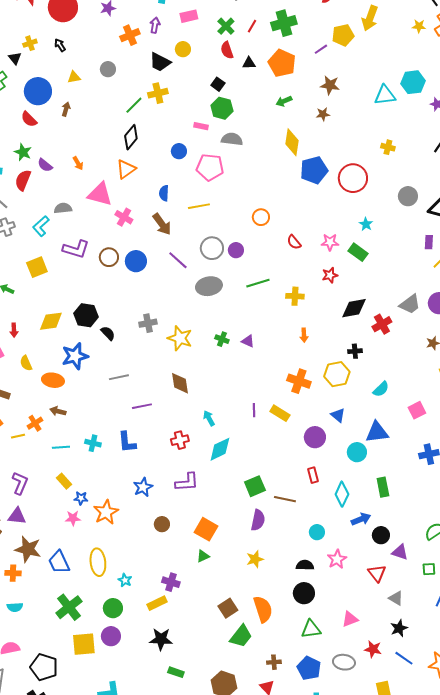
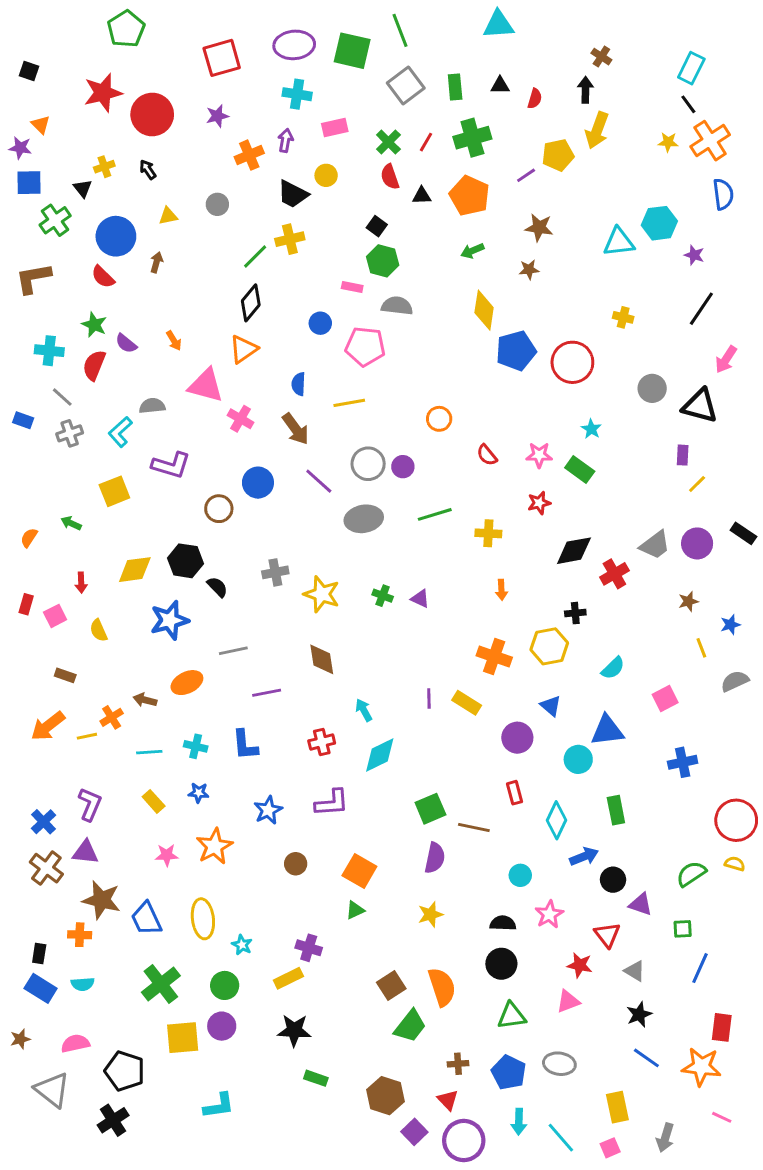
brown circle: (109, 257) -> (219, 509), moved
orange ellipse: (53, 380) -> (187, 683), moved, turned -35
blue star: (81, 498) -> (199, 793), moved
red star: (373, 649) -> (580, 965), moved

